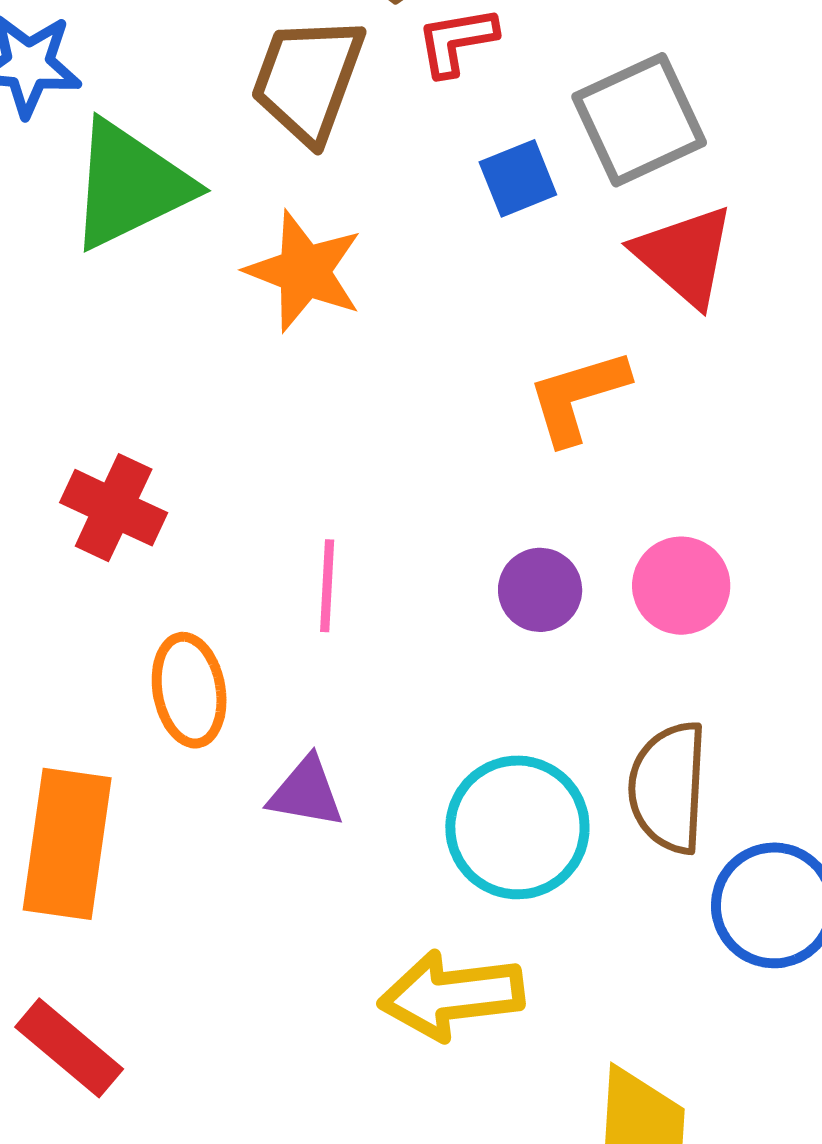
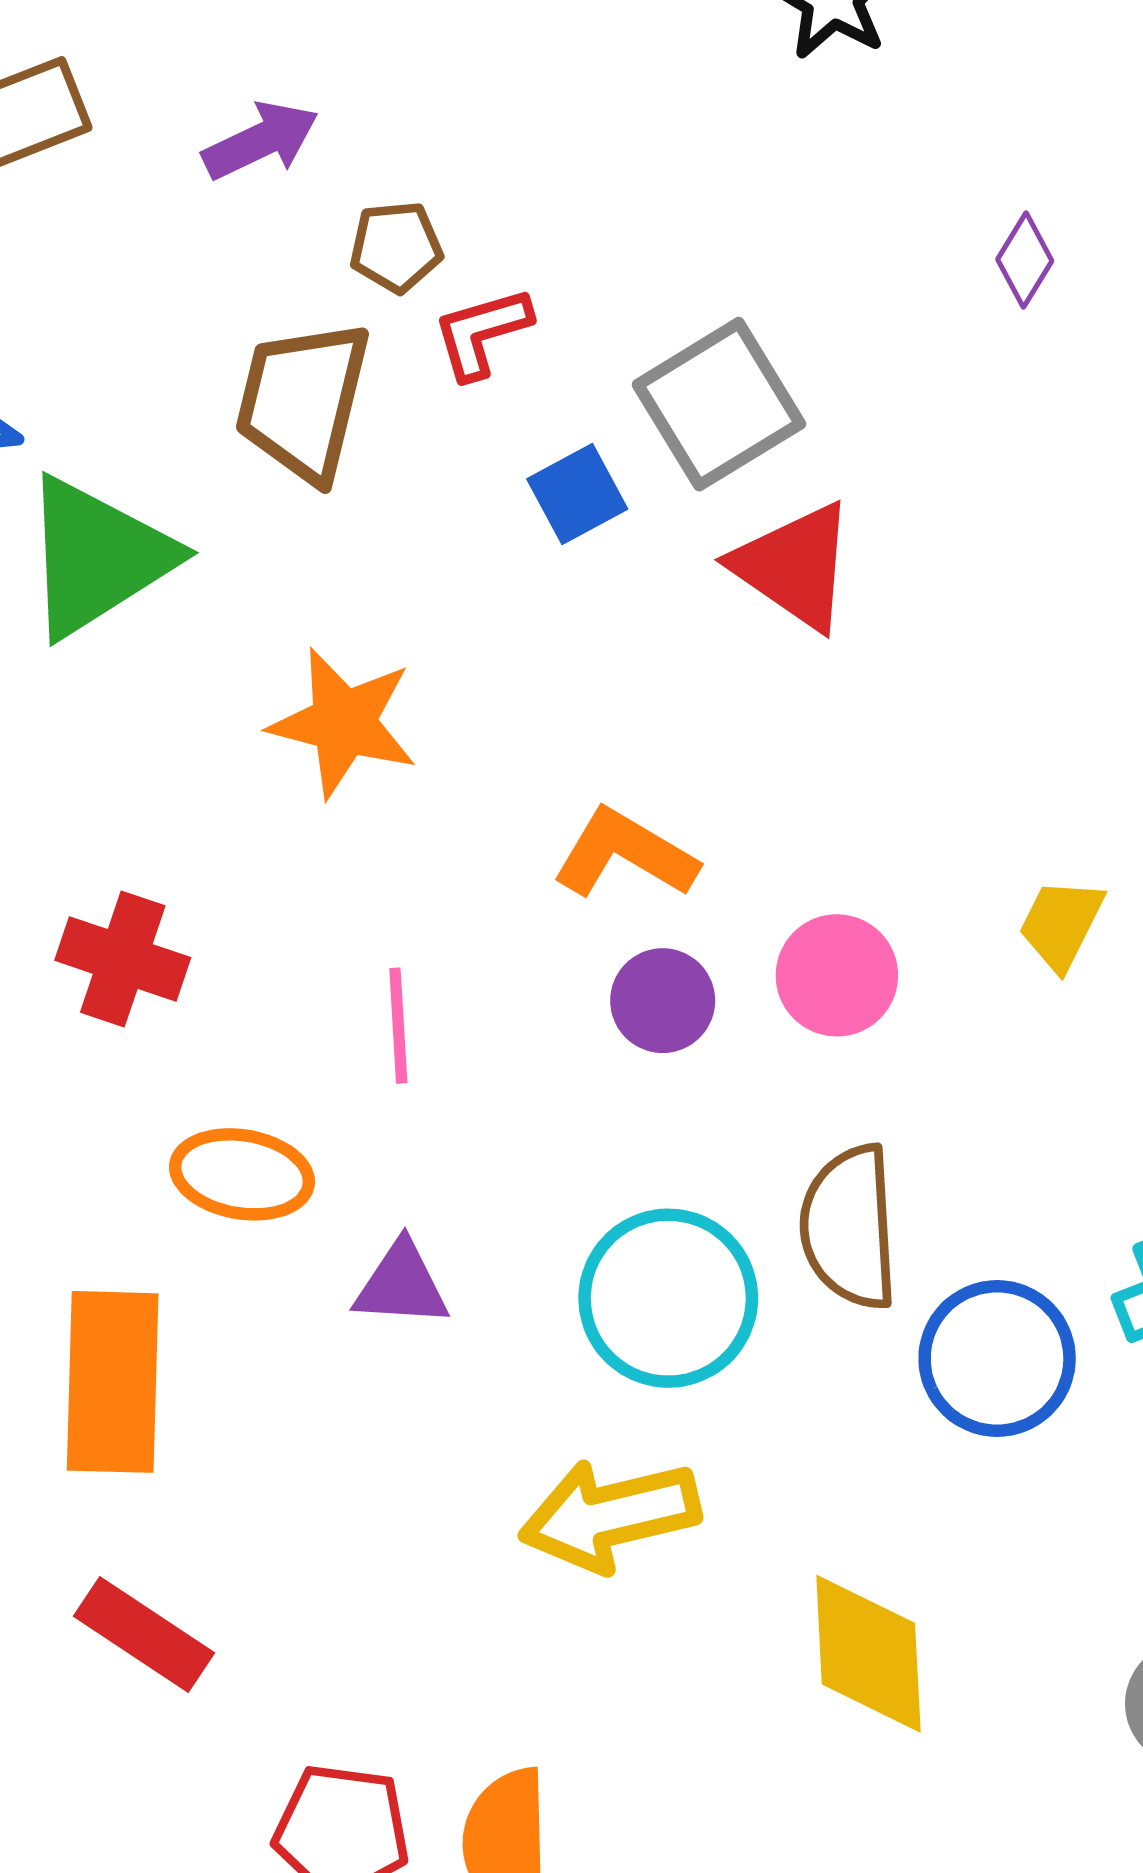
orange star: (304, 271) -> (343, 723), moved
orange L-shape: (578, 397) -> (625, 854), moved, turned 54
orange ellipse: (189, 690) -> (242, 1174), turned -64

